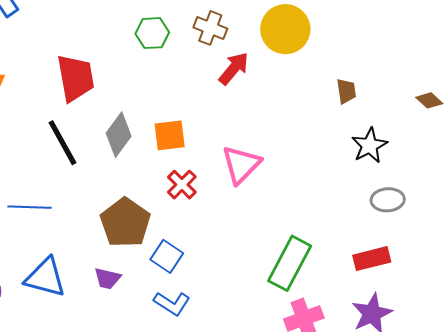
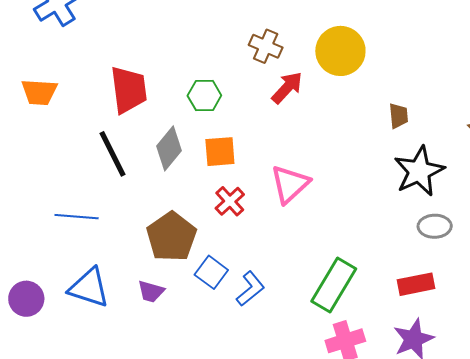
green hexagon: (152, 33) -> (204, 96), moved
black star: (370, 146) -> (419, 171), size x1.4
blue L-shape: (172, 303) -> (250, 289), moved, turned -75

